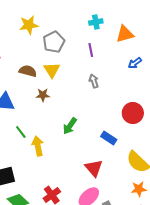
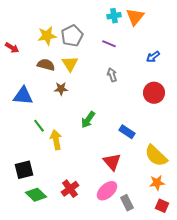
yellow star: (29, 25) -> (47, 36), moved
orange triangle: (125, 34) -> (135, 17), moved, turned -36
purple line: (91, 50) -> (109, 44), turned -56
red circle: (133, 113) -> (154, 93), moved

